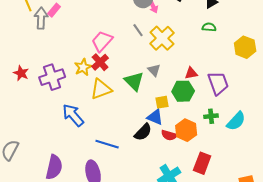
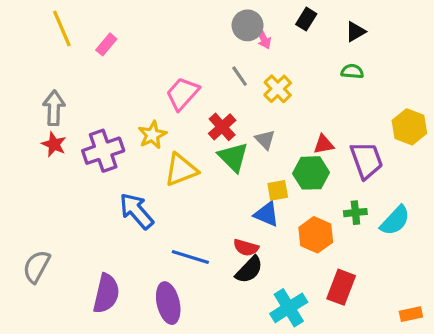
gray arrow: (41, 18) -> (54, 108), moved
yellow cross: (162, 38) -> (278, 89), size x0.7
yellow hexagon: (245, 47) -> (409, 127), moved
red cross: (100, 62) -> (222, 127), moved
black semicircle: (143, 132) -> (249, 270), moved
red semicircle: (169, 135) -> (246, 248), moved

